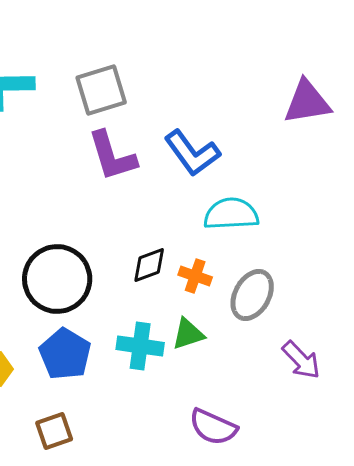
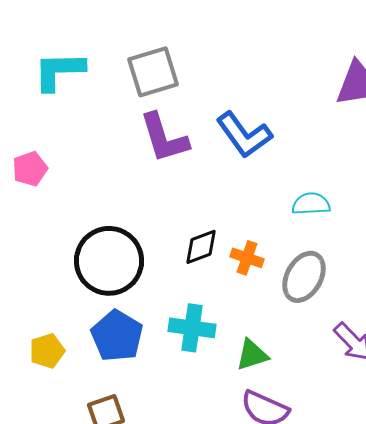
cyan semicircle: (231, 214) -> (311, 204), moved, size x0.7
green triangle: (188, 334) -> (252, 355), moved

